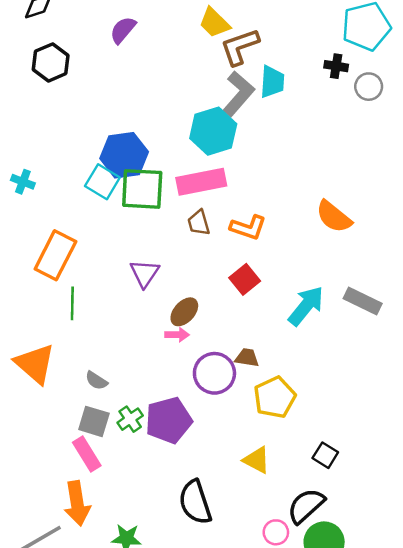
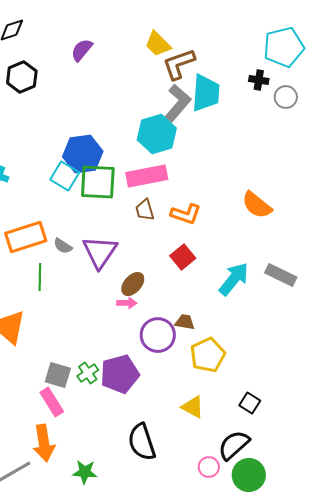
cyan trapezoid: (272, 82) -> (206, 93), size x1.4
orange rectangle: (55, 255) -> (26, 237), turned 45
purple triangle: (145, 273) -> (100, 252), size x1.4
gray semicircle: (96, 381) -> (63, 246), moved

